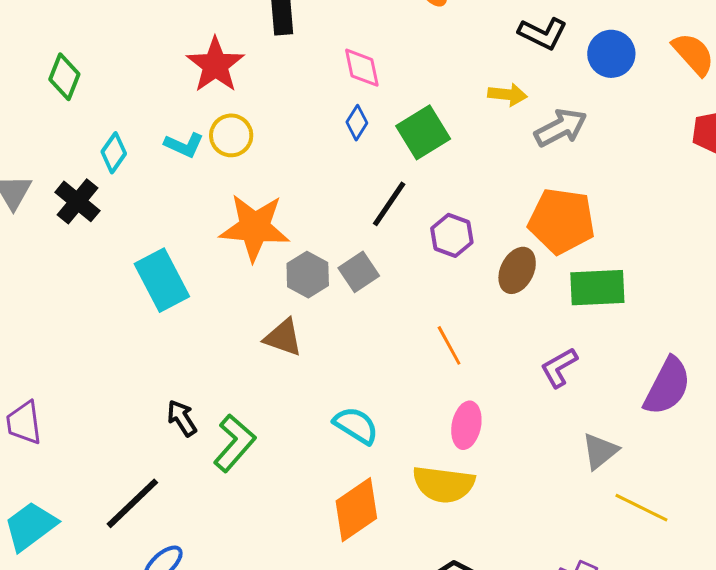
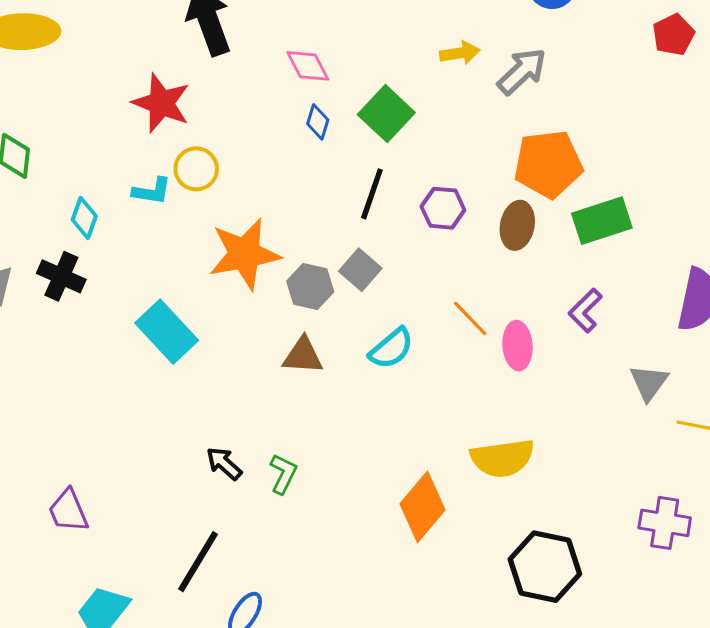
cyan semicircle: (356, 425) -> (391, 348), moved, turned 123
pink ellipse: (466, 425) -> (517, 346), moved
green L-shape: (234, 443) -> (283, 474), size x0.7

